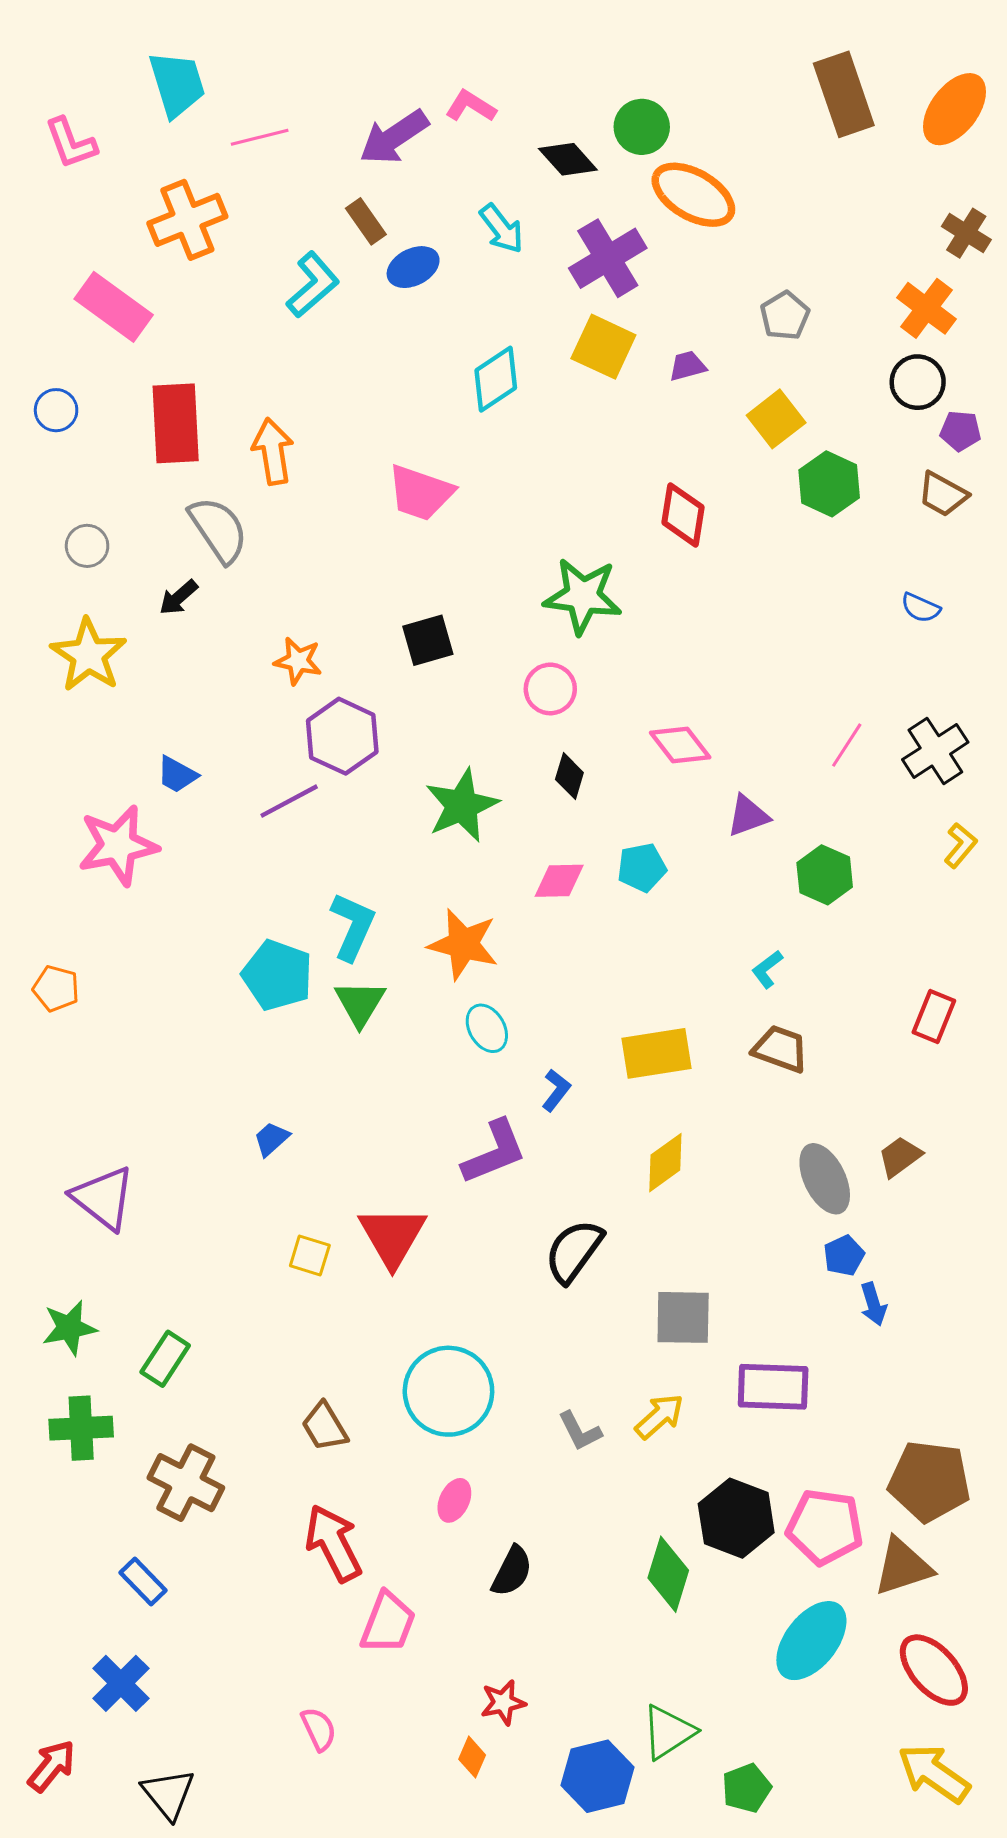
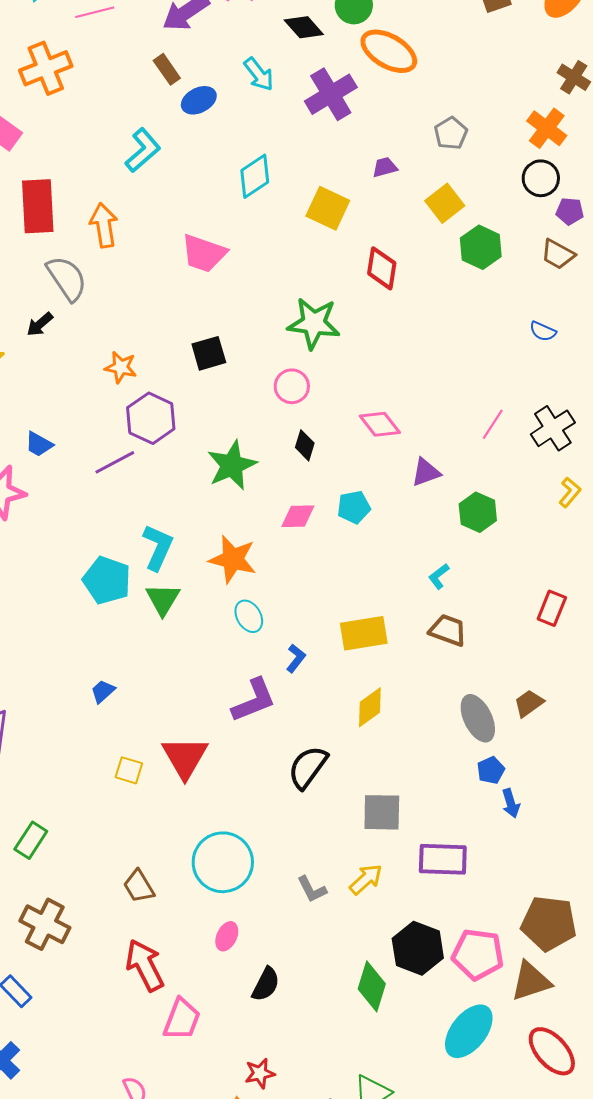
cyan L-shape: (313, 285) -> (143, 150), moved
yellow square: (603, 347) -> (328, 208), moved

